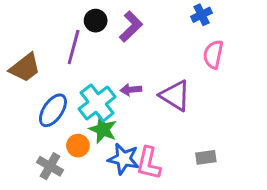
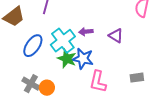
purple triangle: (175, 96) -> (116, 36), size x0.7
orange circle: (78, 146) -> (47, 88), moved
blue star: (124, 159) -> (83, 59), moved

